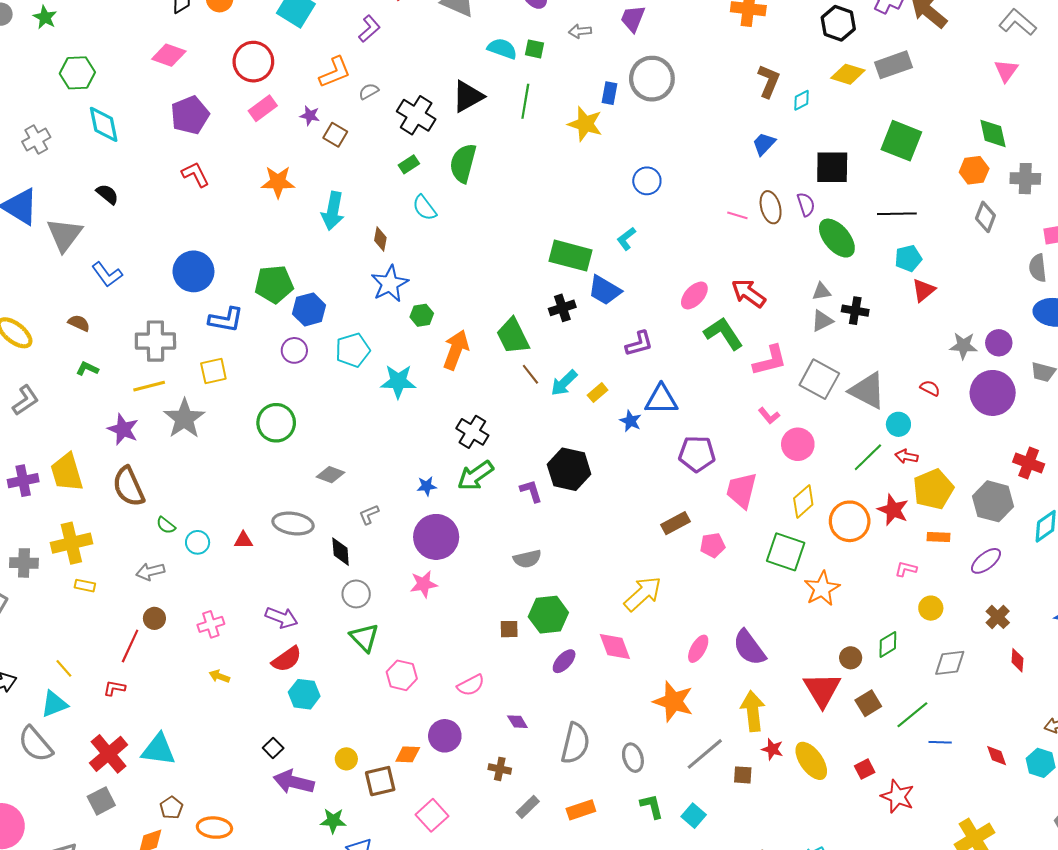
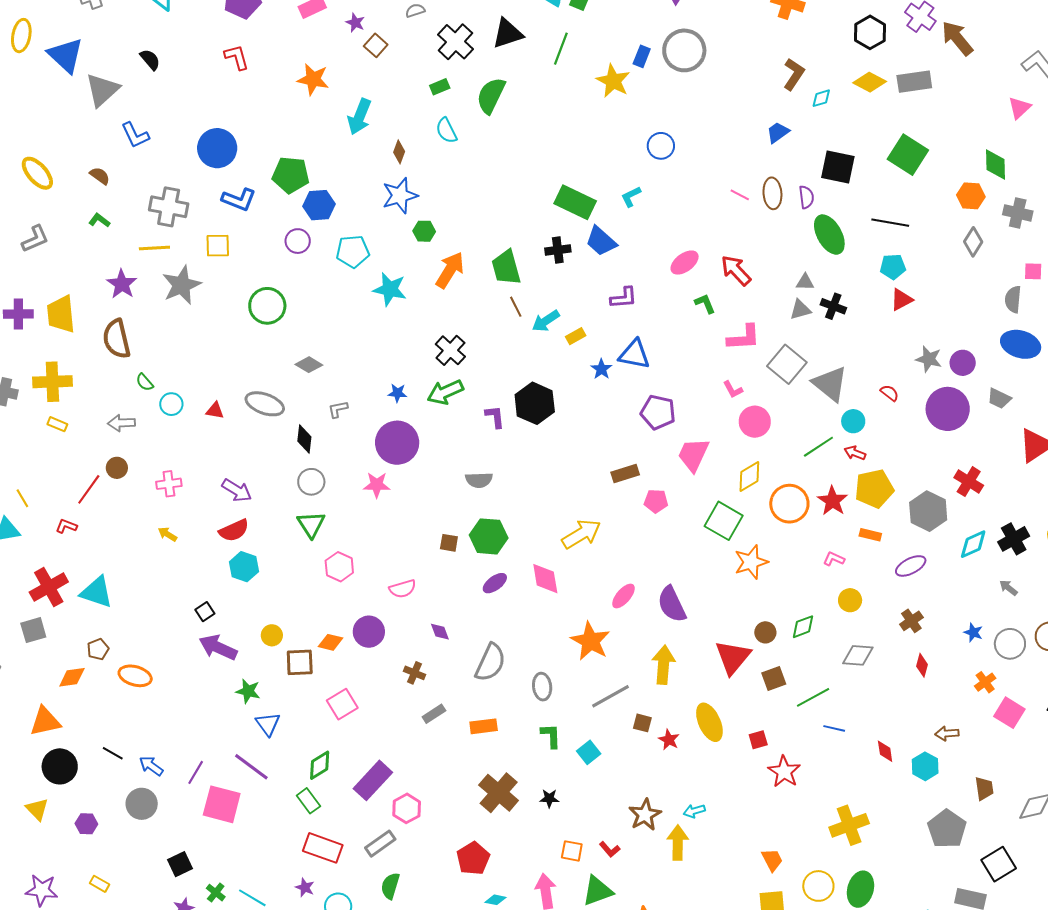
green L-shape: (723, 333) -> (705, 304), size x0.6
red star: (772, 749) -> (669, 740), moved

